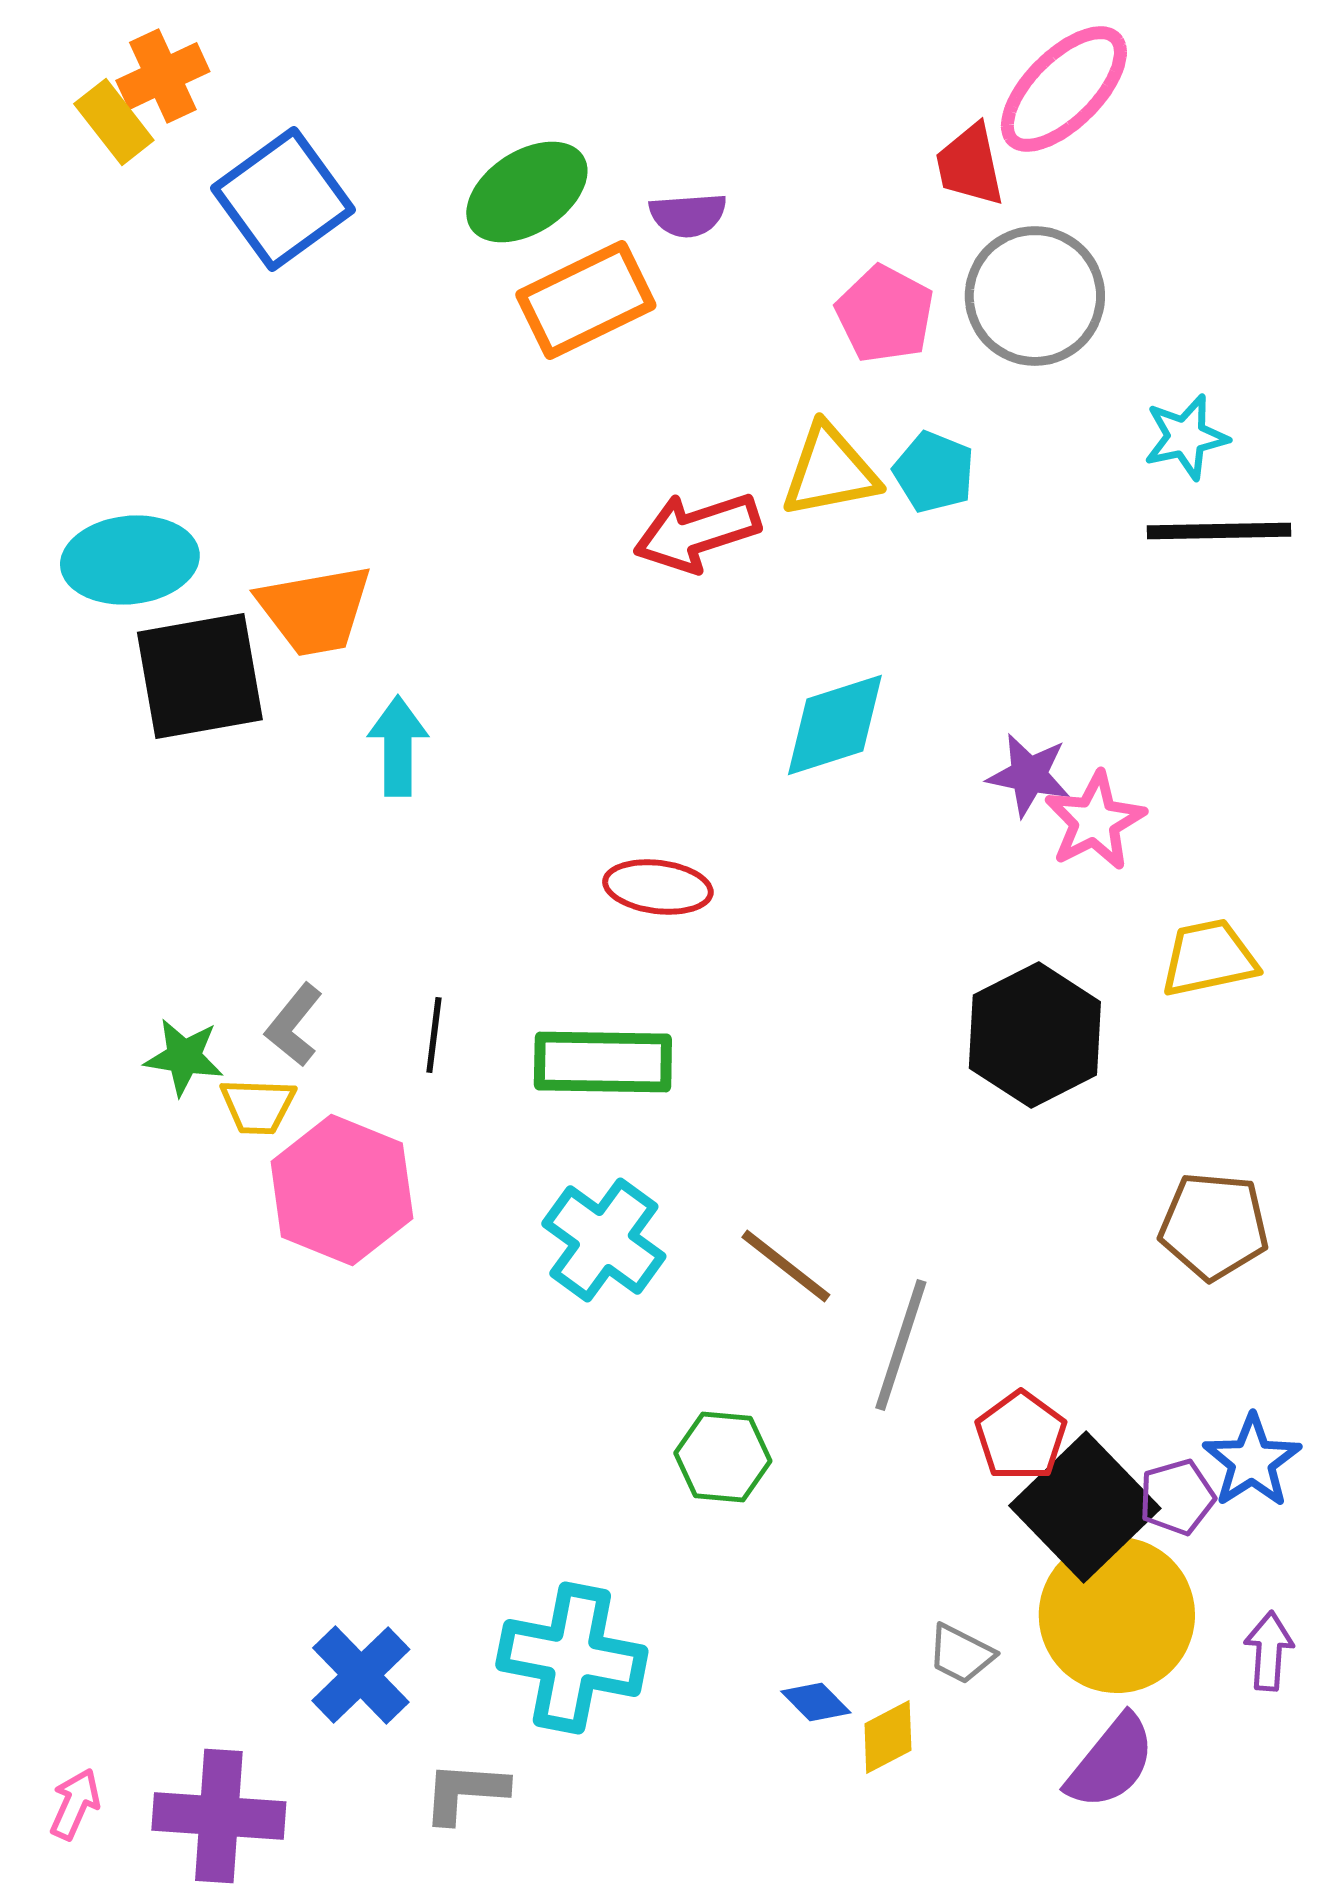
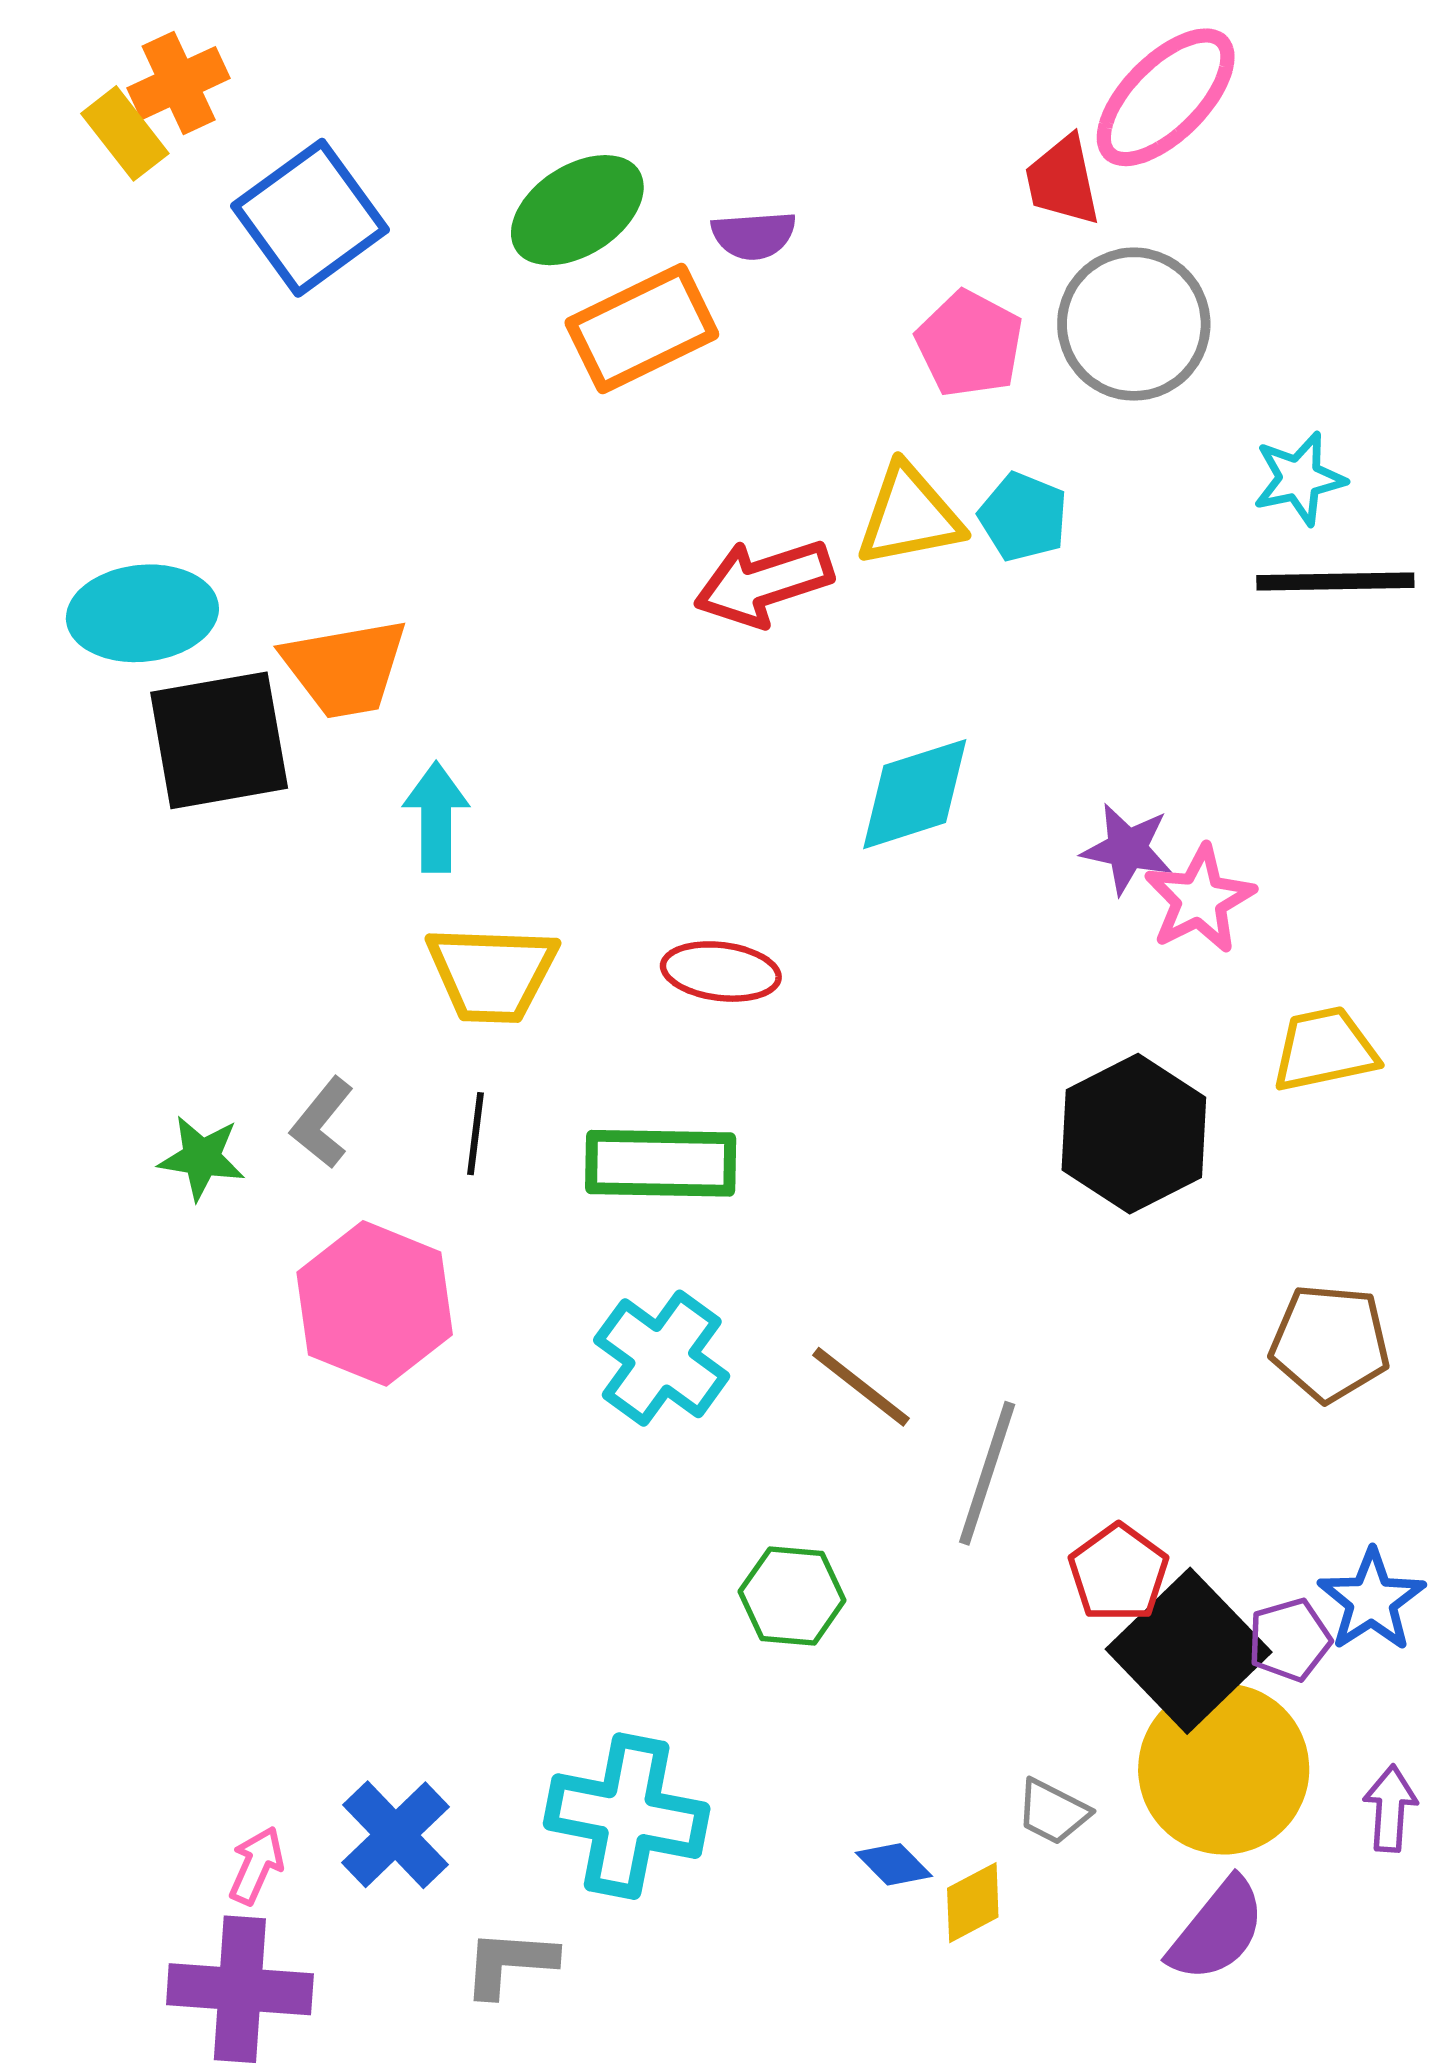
yellow trapezoid: (258, 1106) -> (492, 974), moved, size x1.6
pink arrow: (75, 1804) -> (256, 1865), moved

